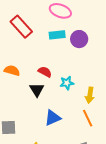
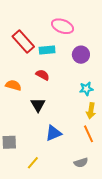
cyan rectangle: (57, 35) -> (47, 50), moved
red semicircle: (45, 72) -> (43, 75), moved
cyan star: (67, 83) -> (86, 89), moved

